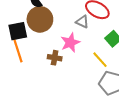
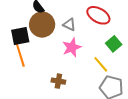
gray triangle: (82, 22) -> (69, 25), moved
brown cross: (55, 58) -> (58, 81), moved

